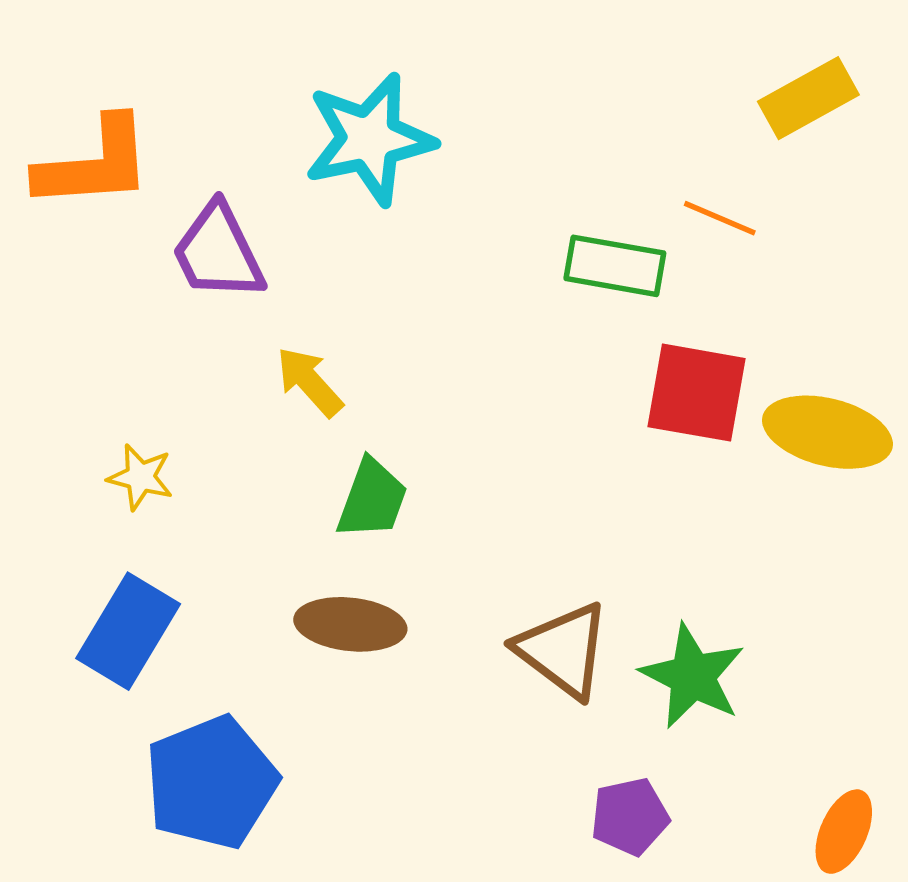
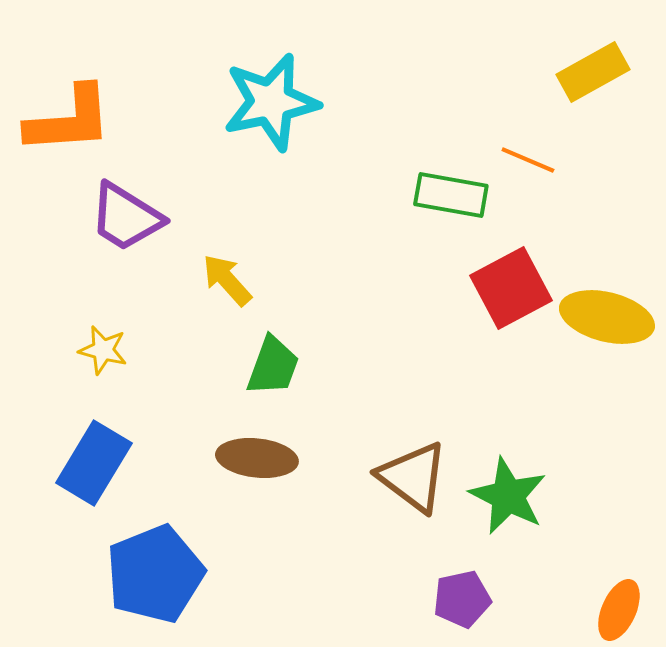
purple trapezoid: (218, 252) -> (126, 217), moved, turned -32
red square: (697, 393) -> (511, 288), turned -38

